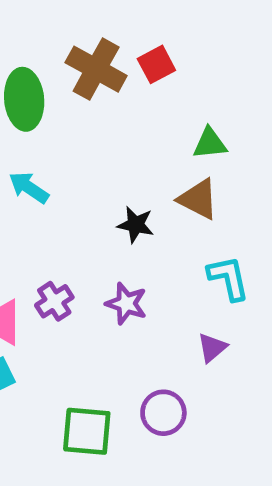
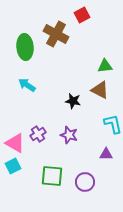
red square: (156, 64) -> (82, 15), moved
purple triangle: (212, 348) -> (106, 154), turned 40
green square: (87, 431) -> (52, 176), moved

